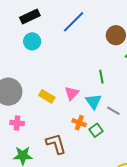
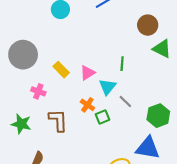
pink cross: (17, 123) -> (38, 91), moved

